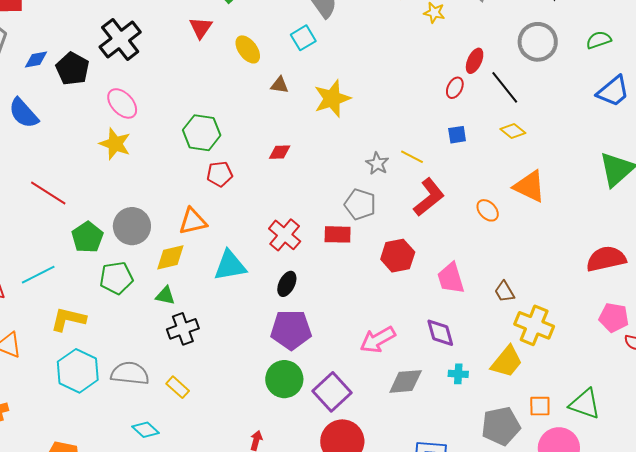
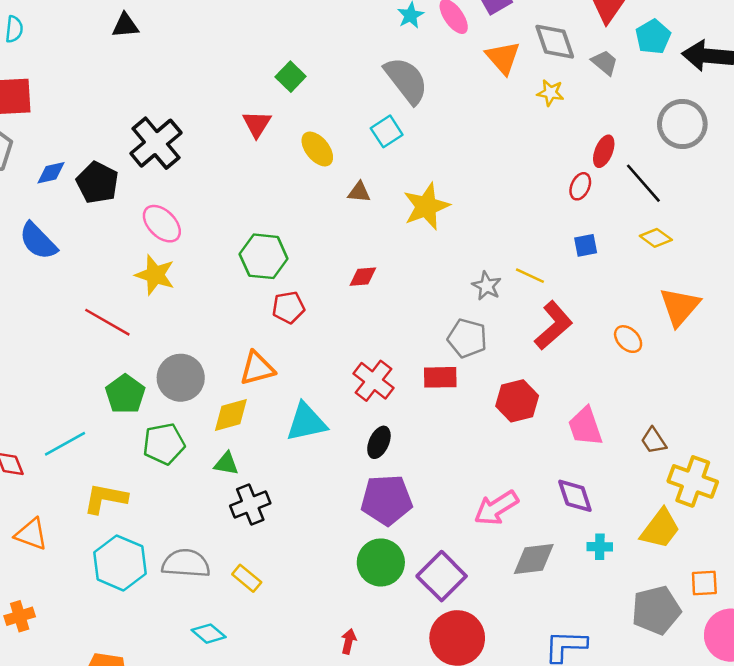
orange triangle: (530, 186) -> (680, 307), turned 48
red line: (48, 193) -> (107, 322), moved

